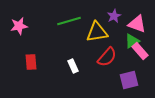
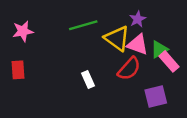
pink triangle: (137, 24) -> (138, 45), moved
yellow triangle: (97, 32) -> (117, 38), turned 45
red rectangle: (31, 62) -> (18, 70), moved

